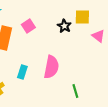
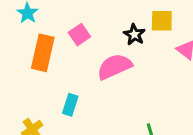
pink semicircle: (51, 67) -> (114, 67), moved, turned -125

